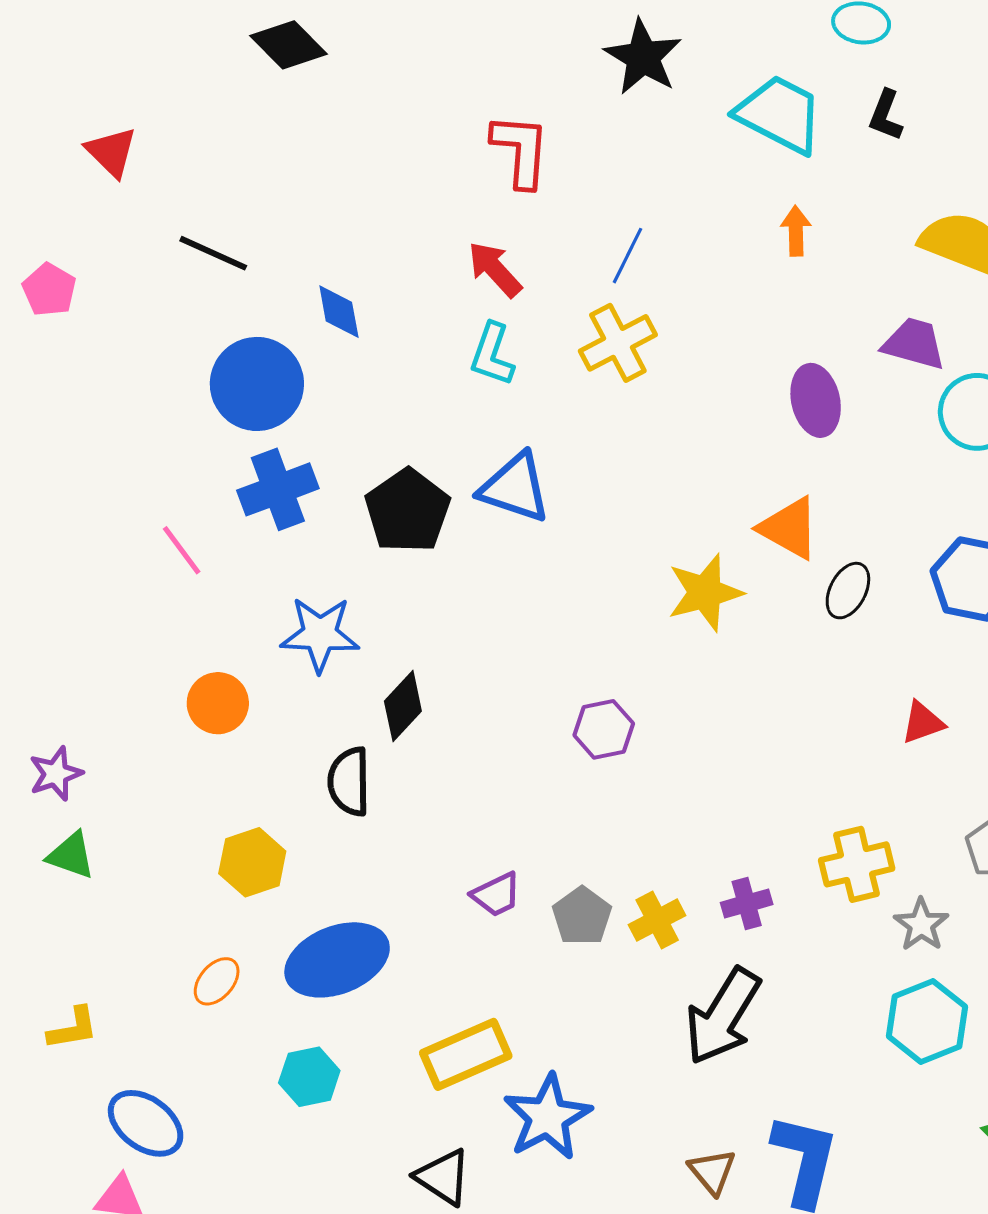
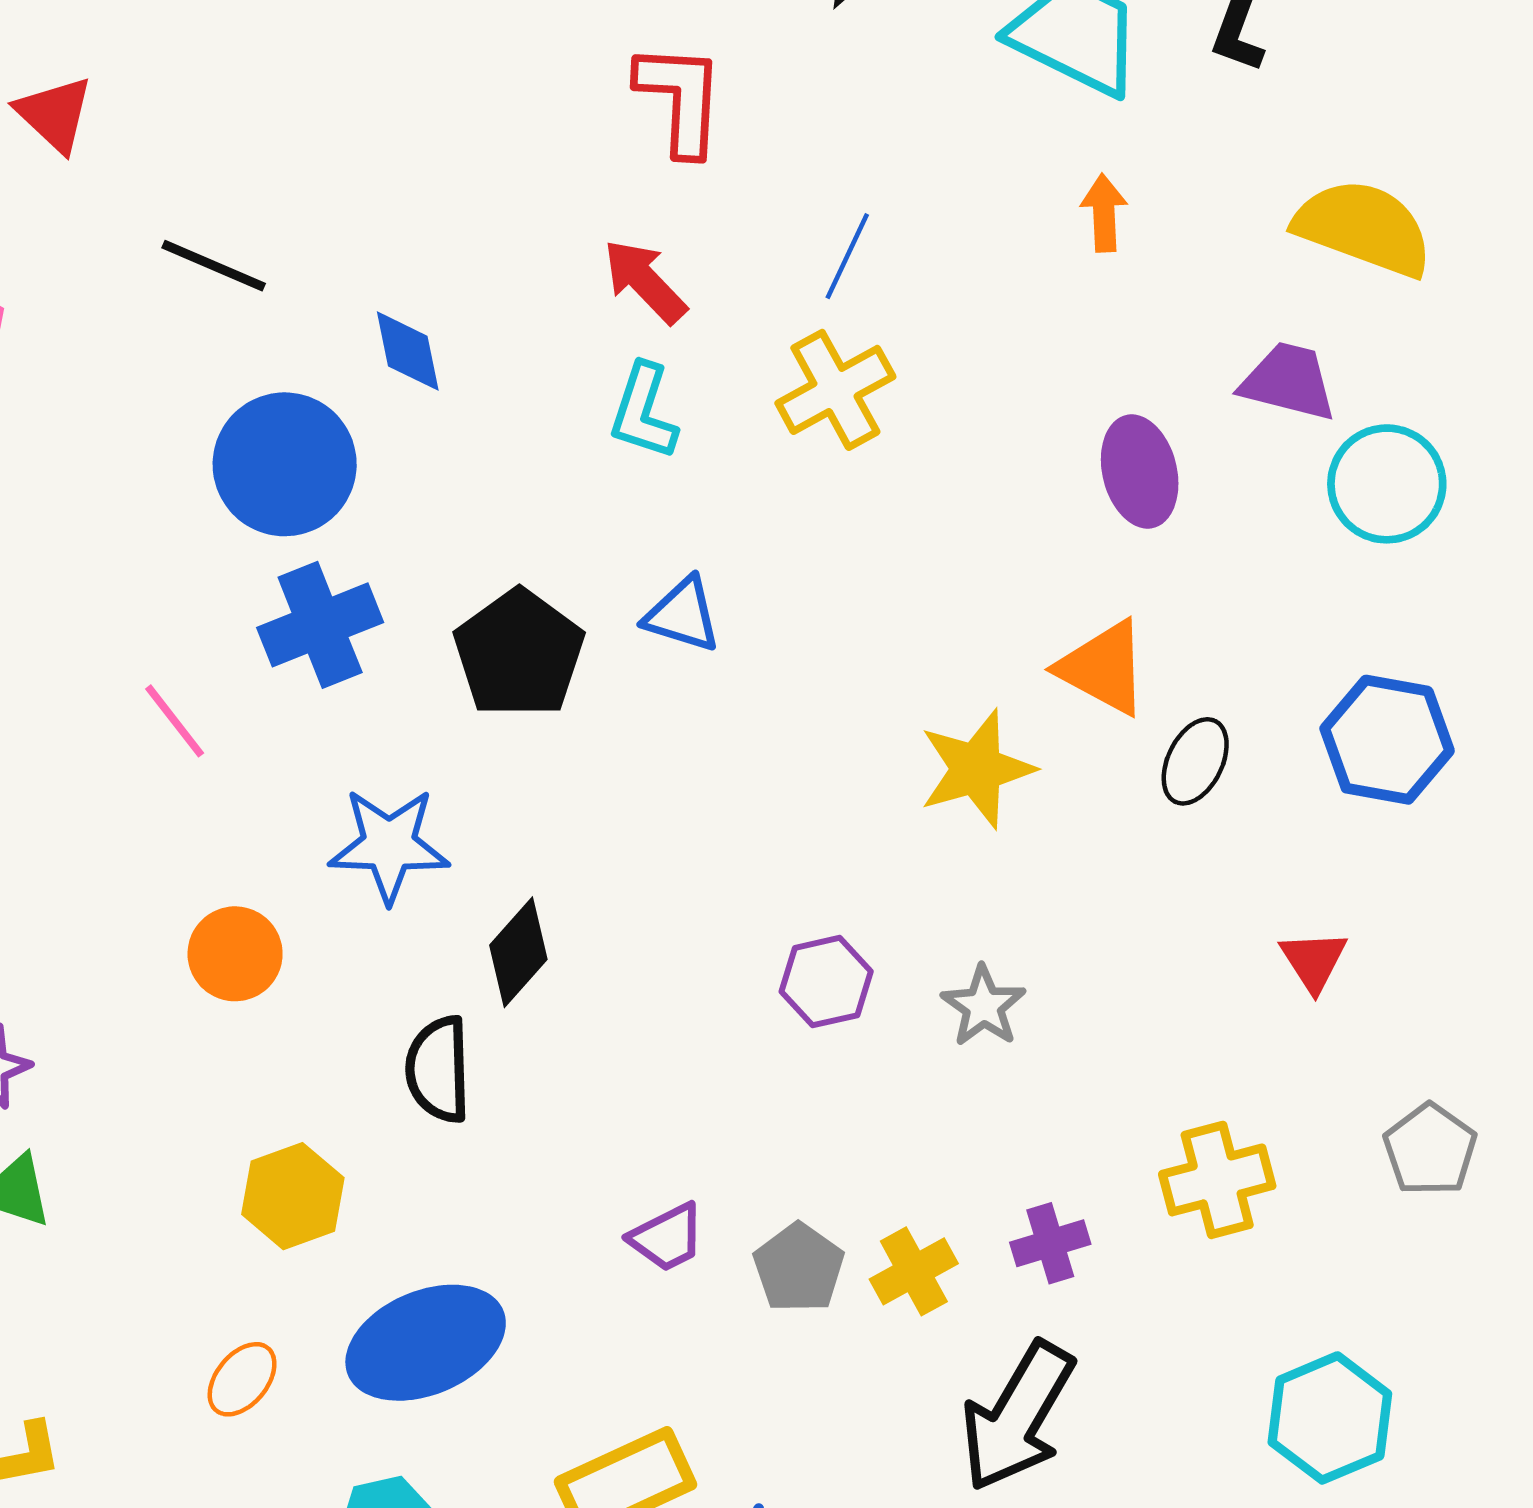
blue triangle: (515, 488) -> (683, 615), size x0.7
red triangle: (923, 723) -> (1314, 961), turned -42
gray star: (921, 925) -> (983, 1006), moved

